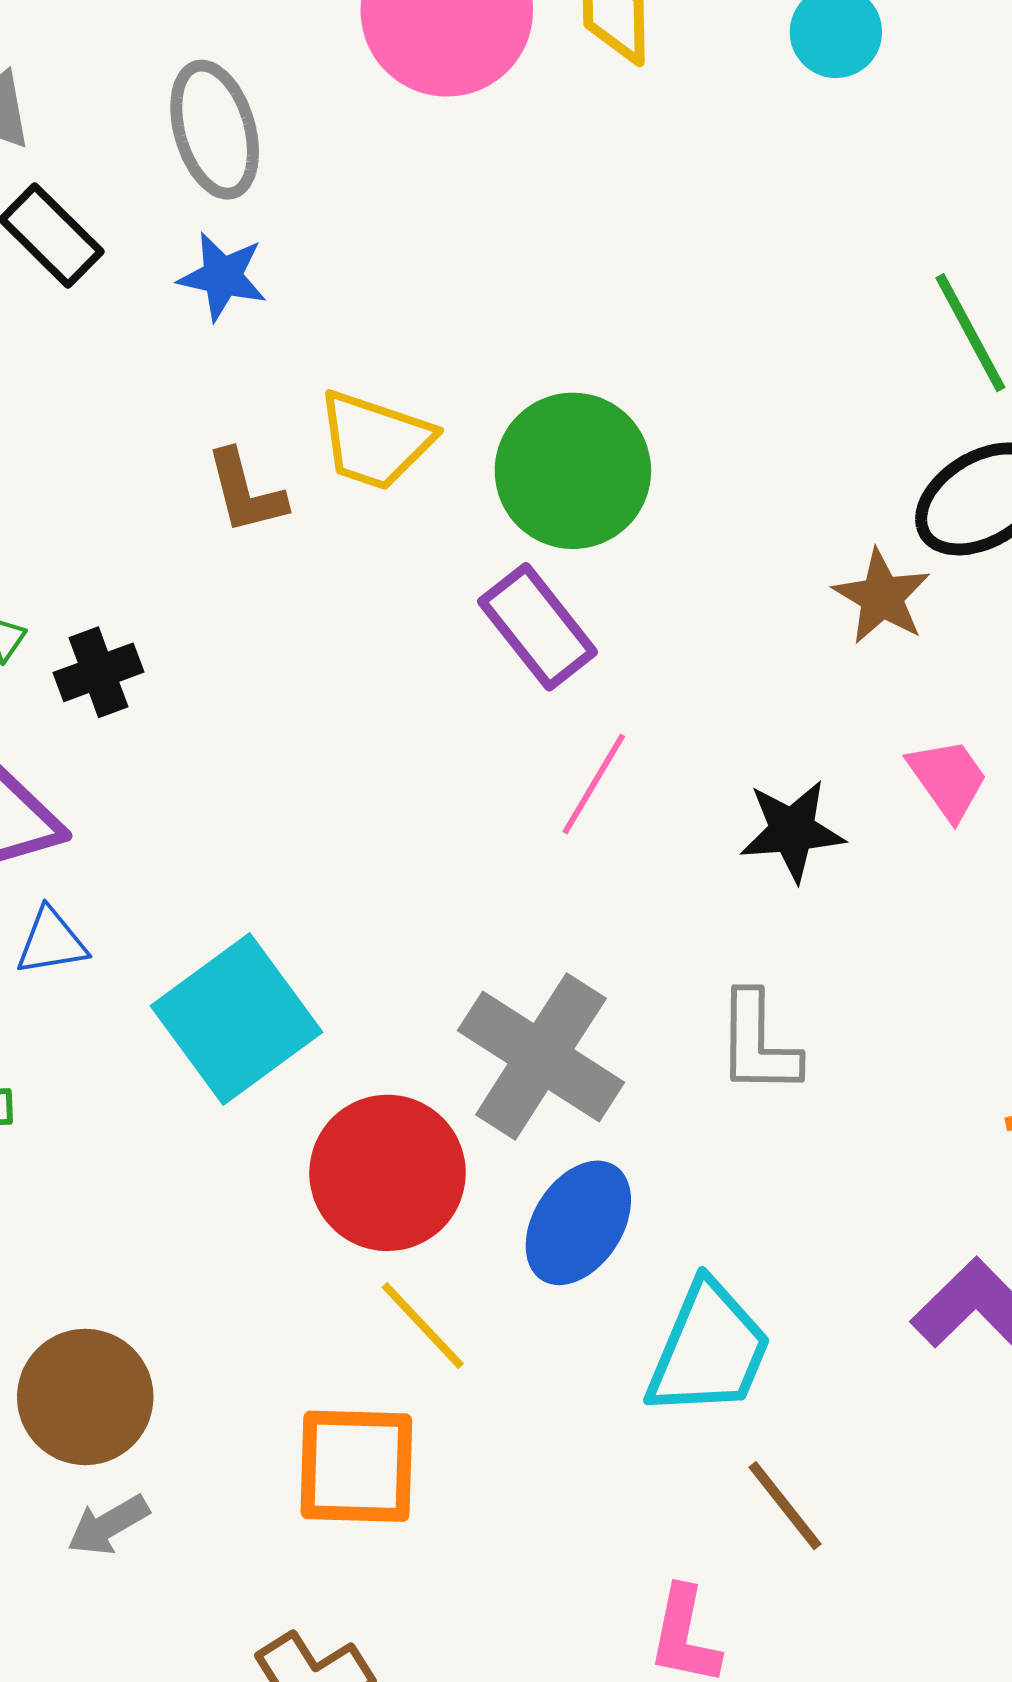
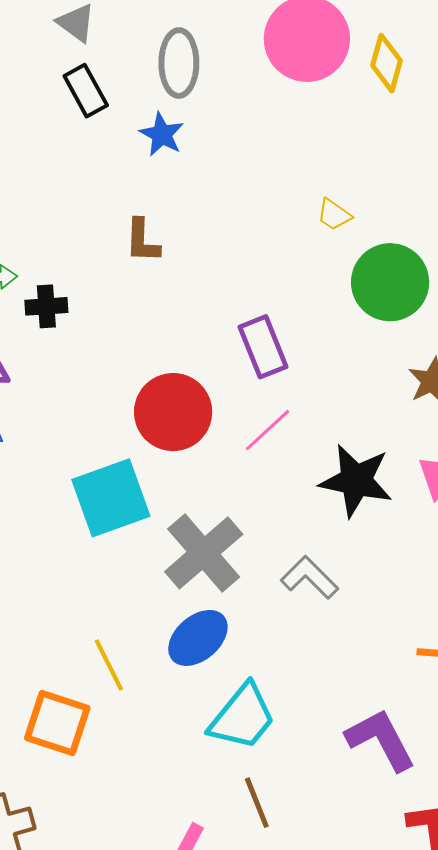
yellow trapezoid: (375, 440) -> (334, 215), moved, size x0.6
green circle: (573, 471) -> (390, 282), moved
black star: (792, 831) -> (356, 481), size x1.4
cyan square: (236, 1019) -> (111, 498), moved
gray L-shape: (758, 1043) -> (309, 577), turned 118
red circle: (387, 1173) -> (173, 412), moved

